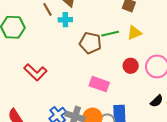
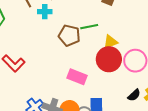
yellow triangle: (134, 33) -> (110, 42), moved
red circle: (131, 66) -> (109, 59), size x1.6

